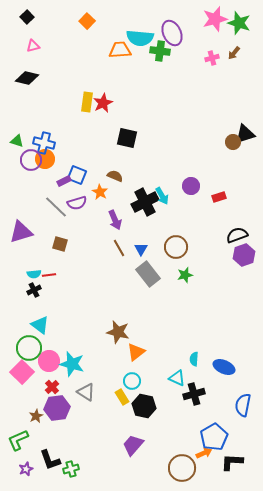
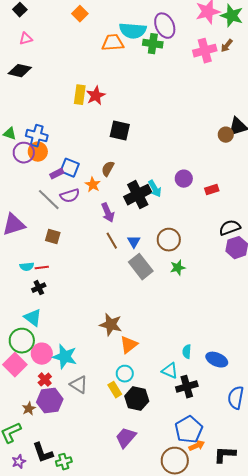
pink cross: (212, 58) -> (205, 51), size x1.6
brown semicircle: (115, 176) -> (108, 169), turned -84
black cross: (34, 290) -> (39, 288), moved
blue pentagon: (214, 437) -> (189, 430), moved

